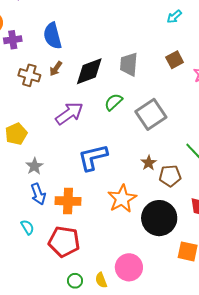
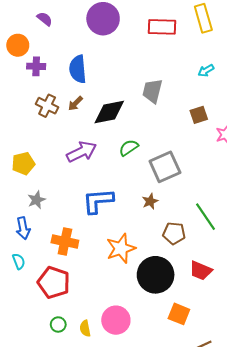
gray trapezoid: (129, 64) -> (152, 91), moved
brown star: (149, 163) -> (150, 201), moved
blue arrow: (38, 194) -> (23, 228), moved

